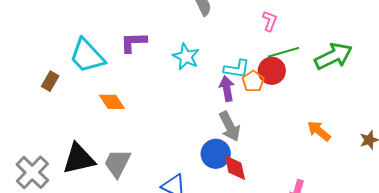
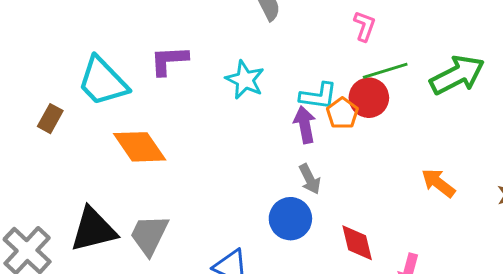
orange diamond: (112, 102) -> (140, 147), size x1.4
gray arrow: (230, 126) -> (310, 179), size x0.7
red diamond: (235, 168) -> (357, 243), moved

